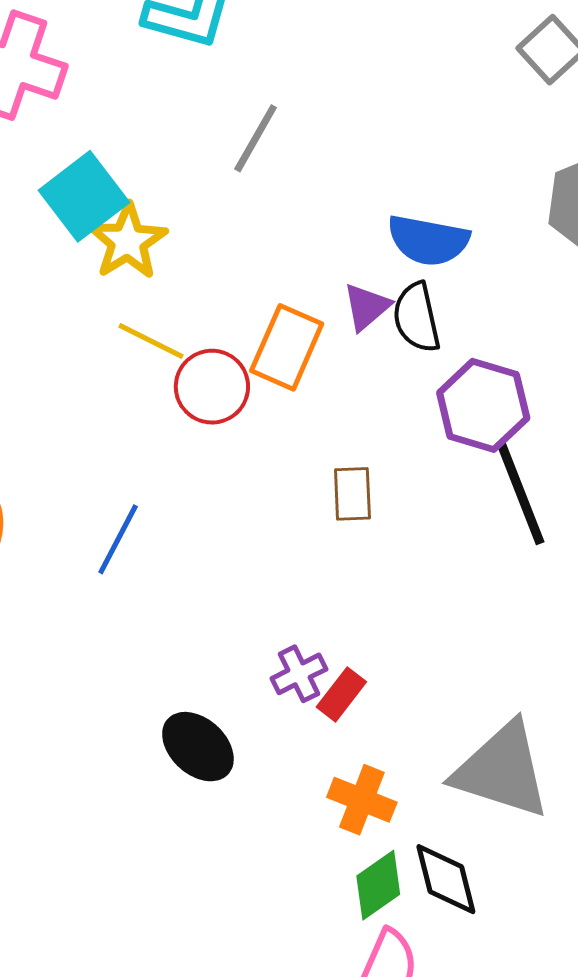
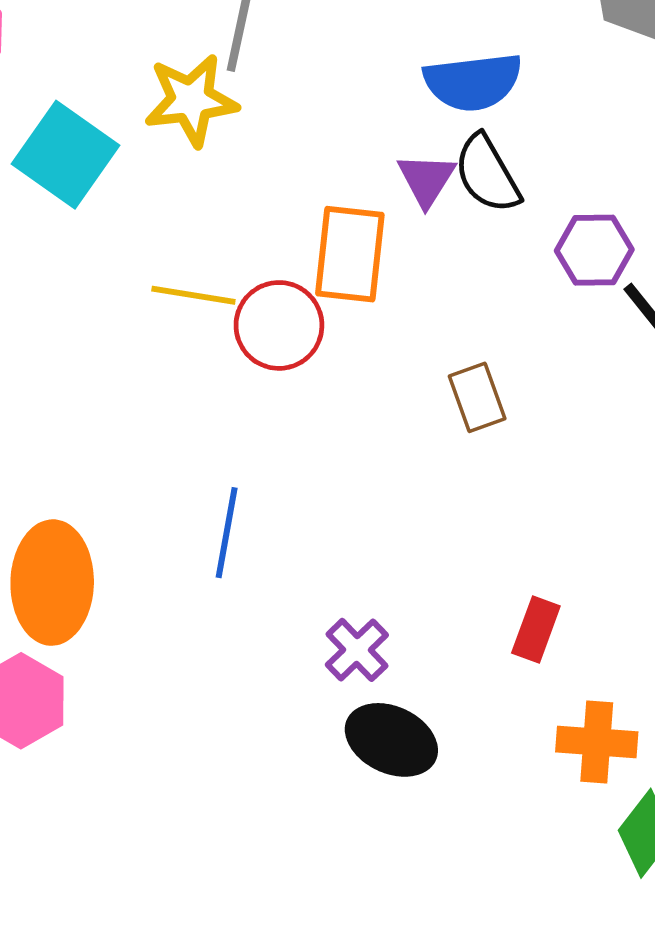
yellow star: (128, 241) -> (191, 100), moved, turned -30
purple hexagon: (483, 405) -> (594, 250), size x0.7
purple cross: (299, 674) -> (357, 650), moved

